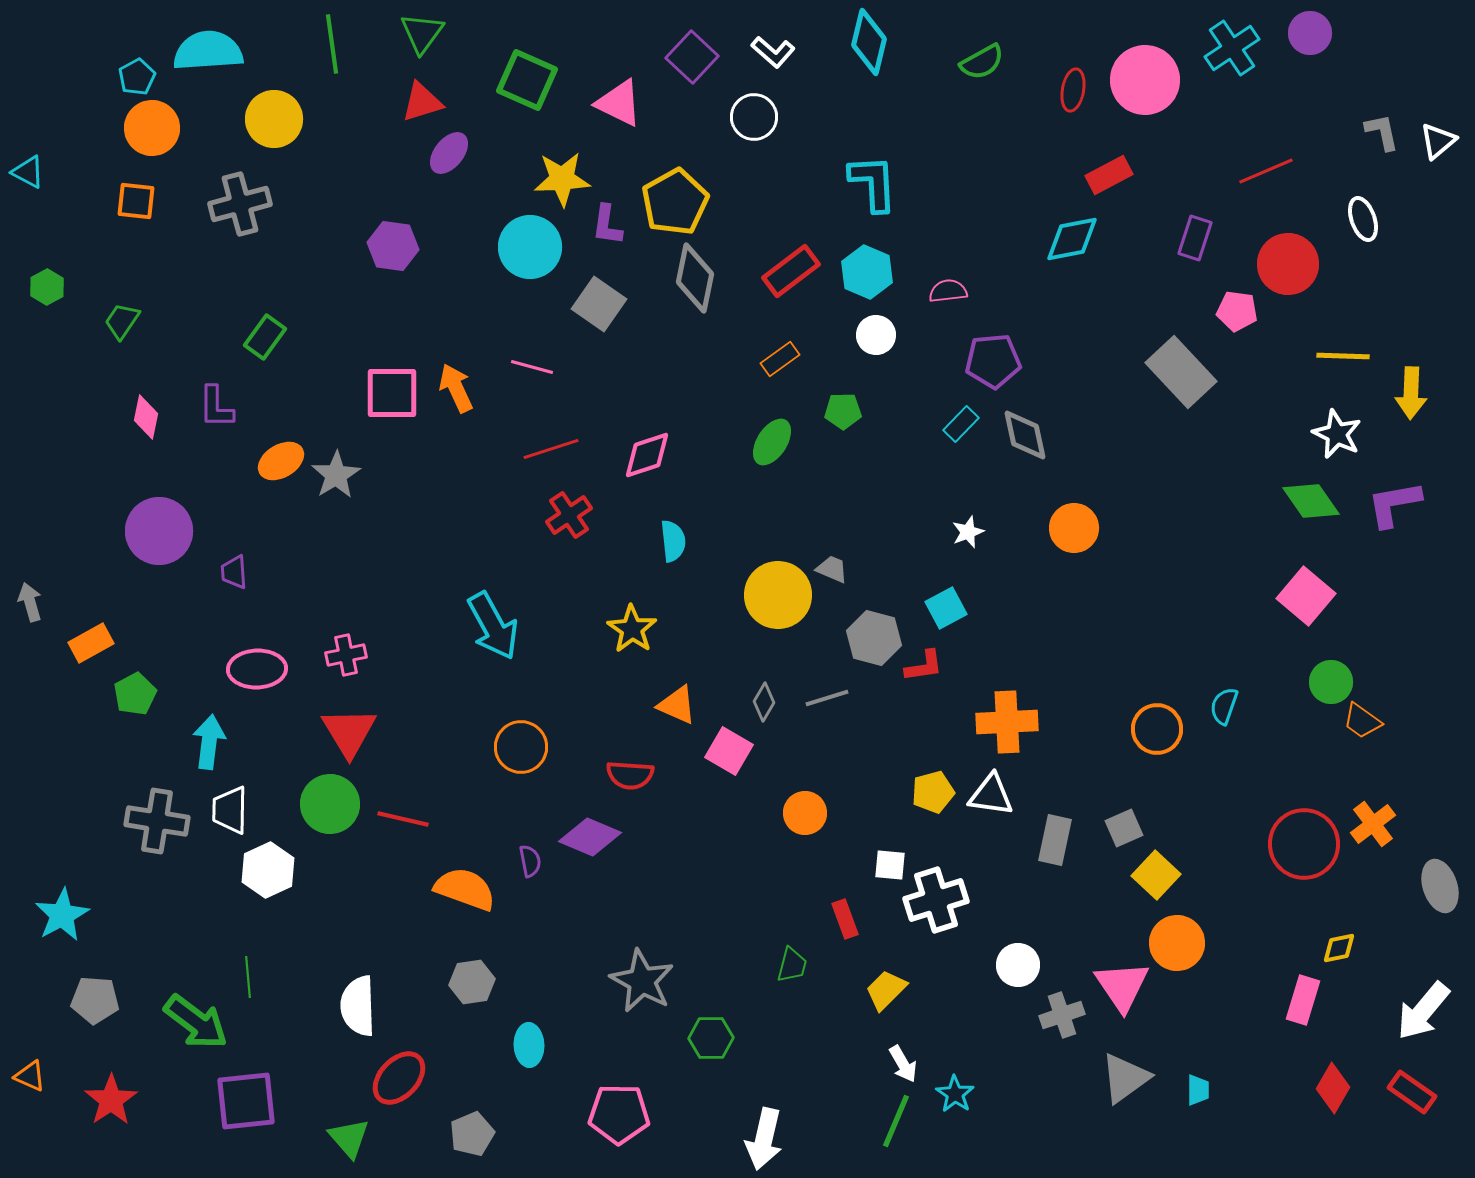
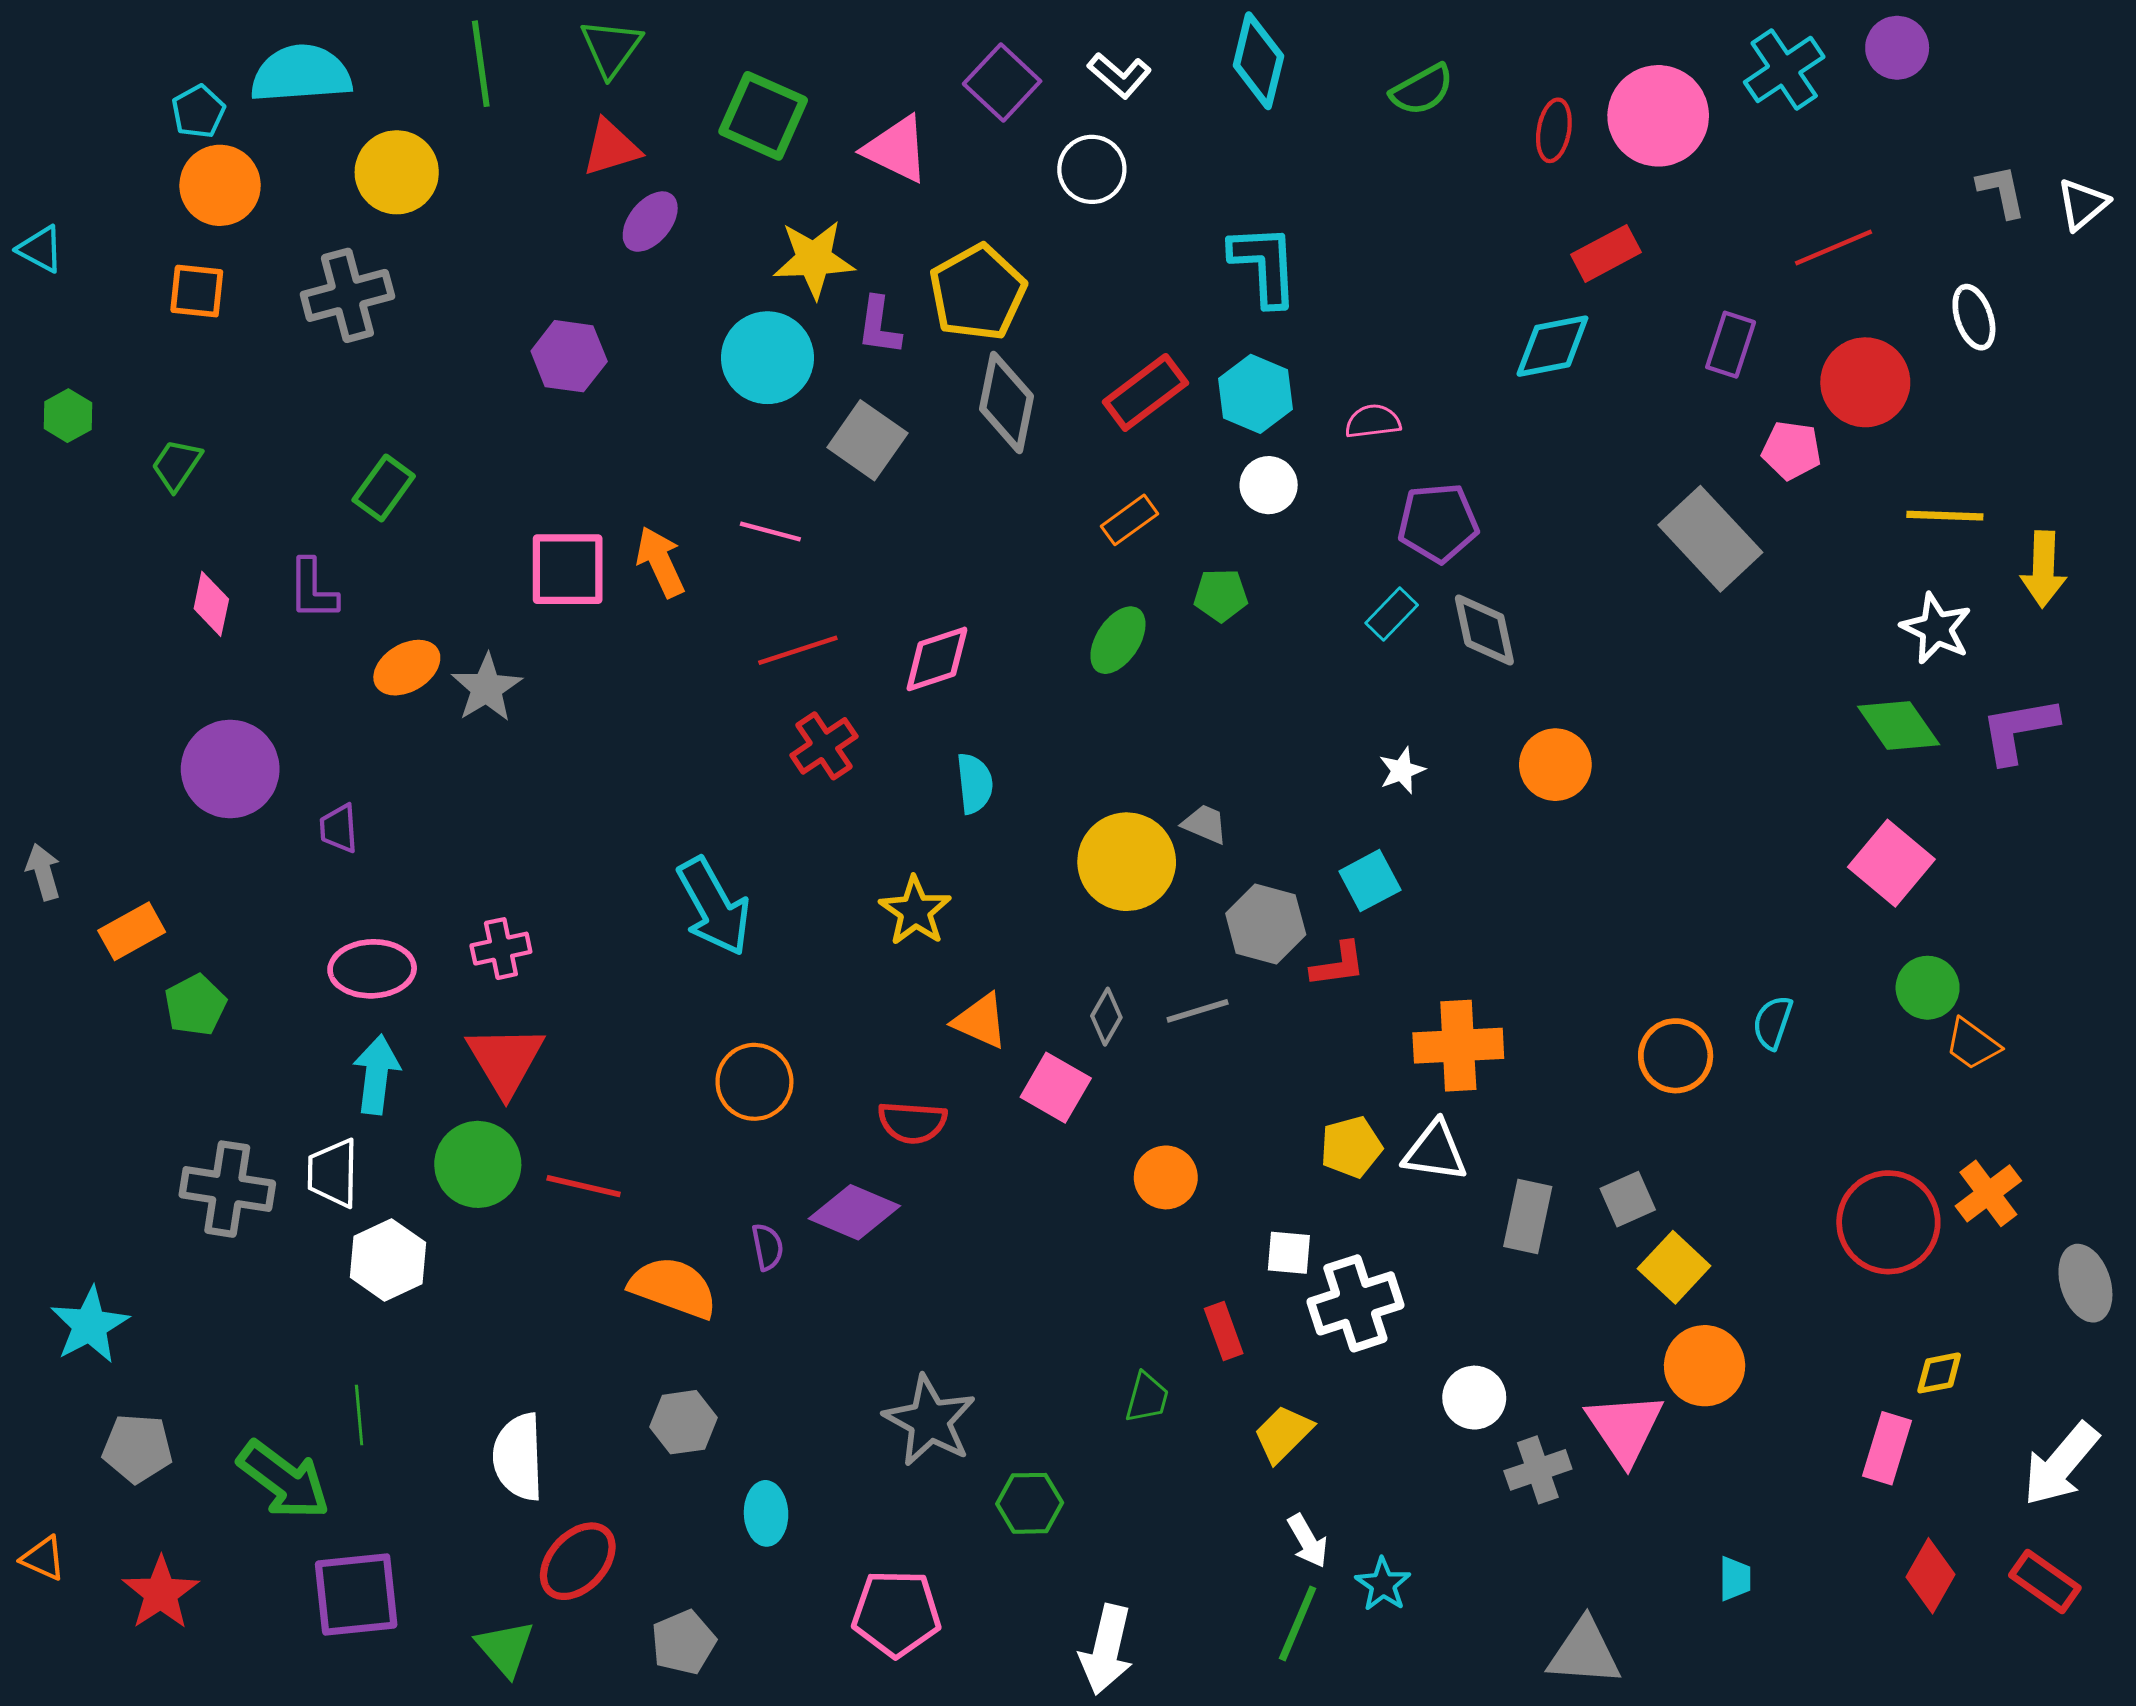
cyan arrow: (209, 742) -> (376, 1075), moved
gray triangle: (1125, 1078) -> (1584, 1652), moved, turned 40

